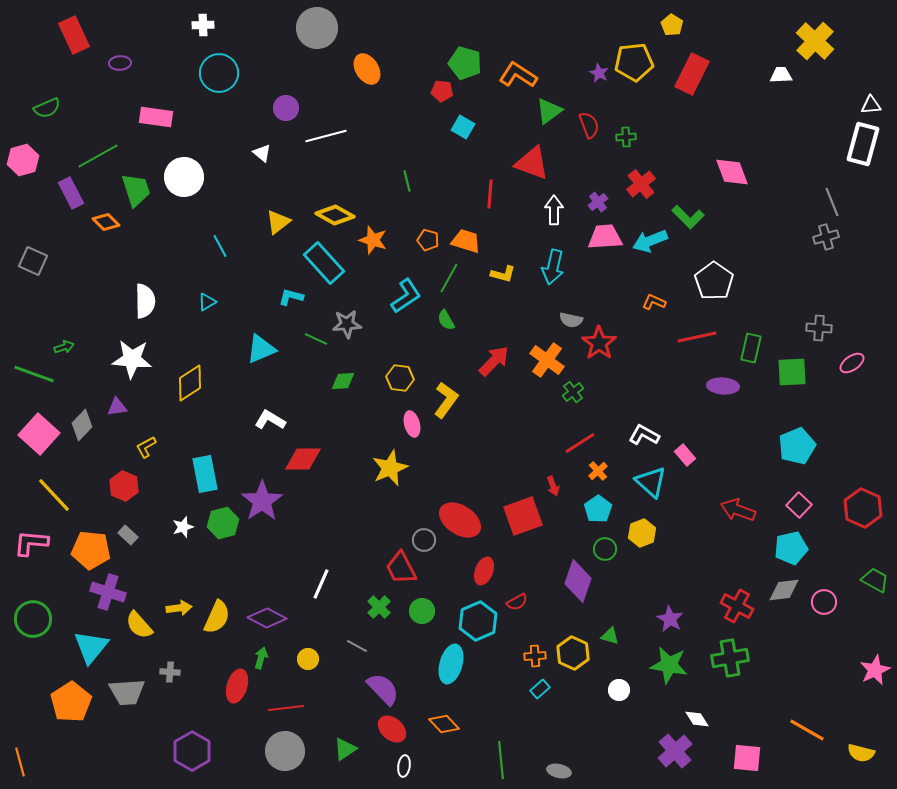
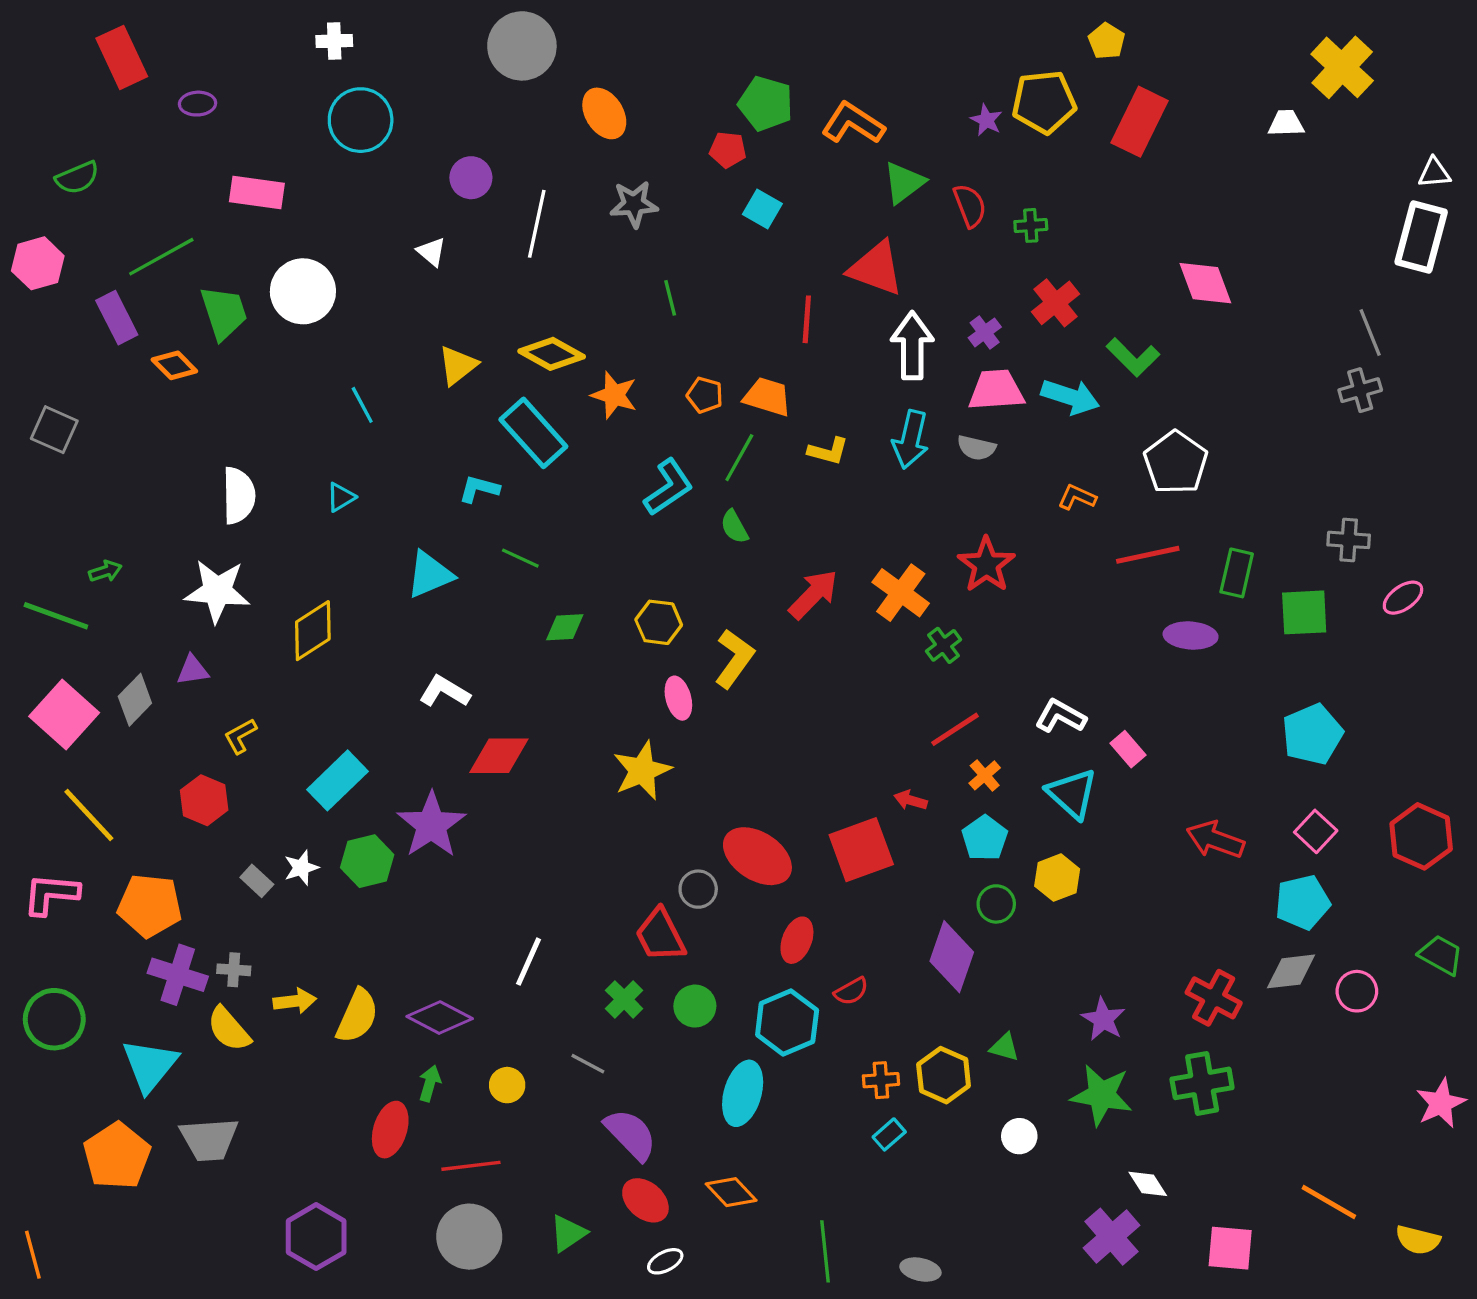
white line: (326, 136) -> (537, 224), turned -63
white arrow: (554, 210) -> (912, 346), size x1.4
cyan arrow: (650, 241) -> (1070, 397), turned -140
gray semicircle: (571, 320) -> (976, 448), moved
gray star: (347, 324) -> (634, 204), moved
cyan rectangle: (205, 474) -> (338, 780), turned 57
red arrow: (553, 486) -> (911, 800), turned 126
gray rectangle: (128, 535) -> (257, 881), moved
gray cross: (170, 672) -> (234, 970), moved
white ellipse: (404, 766) -> (665, 1261), turned 55

